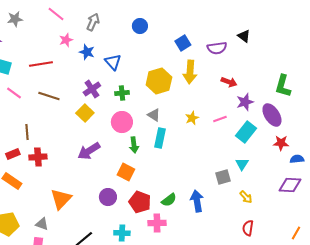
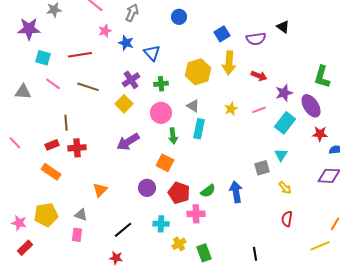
red arrow: (229, 82) -> (259, 76), moved
orange triangle: (61, 199) -> (100, 190), size x0.7

